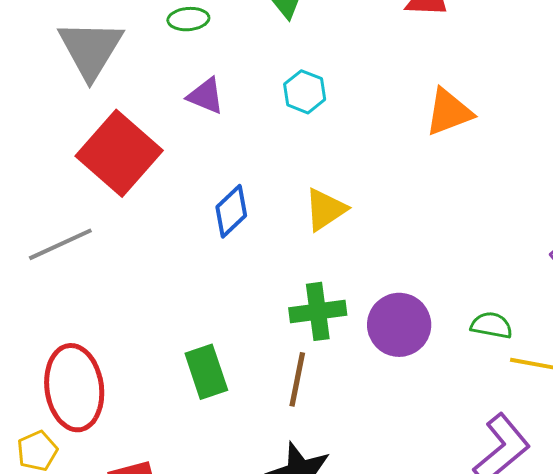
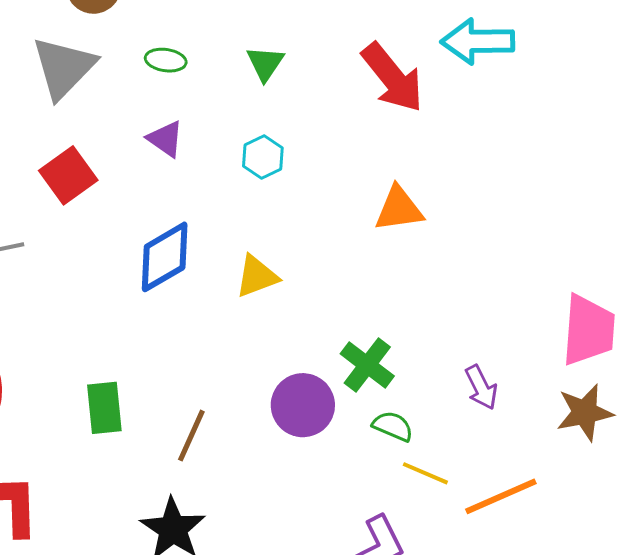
red square: (119, 153) -> (68, 175), size x0.7
blue diamond: (231, 211) -> (165, 257), size x1.4
green cross: (318, 311) -> (367, 365), moved, turned 32

